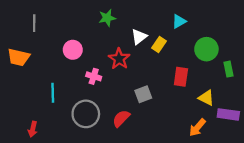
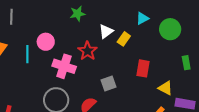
green circle: (206, 49) -> (170, 29), moved
pink cross: (94, 76) -> (64, 66), size x1.6
cyan line: (53, 93) -> (27, 54), moved

